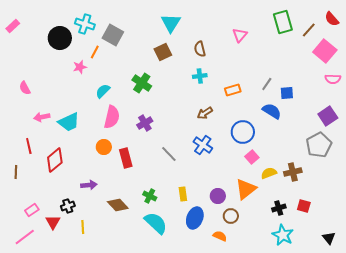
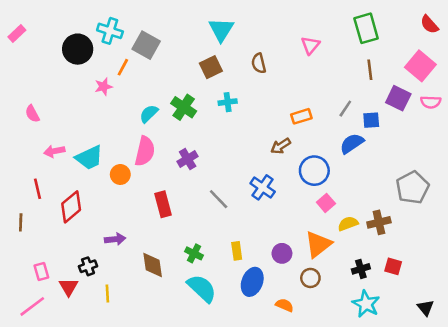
brown line: (309, 30) -> (370, 70), moved, turned -49
cyan cross: (200, 76) -> (228, 102), moved
cyan semicircle: (103, 91) -> (149, 114), moved
blue semicircle: (272, 111) -> (352, 143), turned -66
brown arrow: (205, 113) -> (281, 146), moved
purple square: (328, 116) -> (398, 98), moved, turned -30
orange circle: (104, 147) -> (120, 174), moved
brown diamond: (118, 205) -> (153, 265), turned 35
pink rectangle: (32, 210) -> (41, 271), turned -72
brown circle: (231, 216) -> (310, 278), moved

